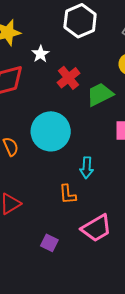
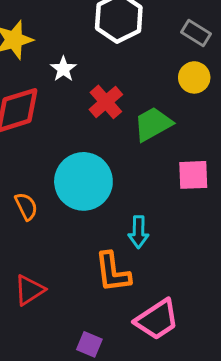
orange L-shape: (68, 194) -> (113, 272), size x1.4

